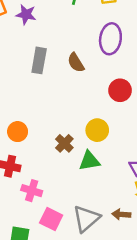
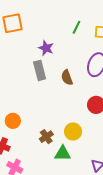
purple star: (26, 14) -> (46, 48), moved
gray rectangle: (39, 60) -> (40, 70), turned -36

